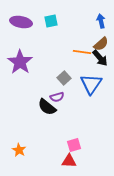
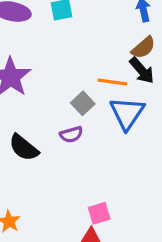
orange line: (82, 52) -> (112, 82), moved
black semicircle: (47, 107) -> (24, 148), moved

